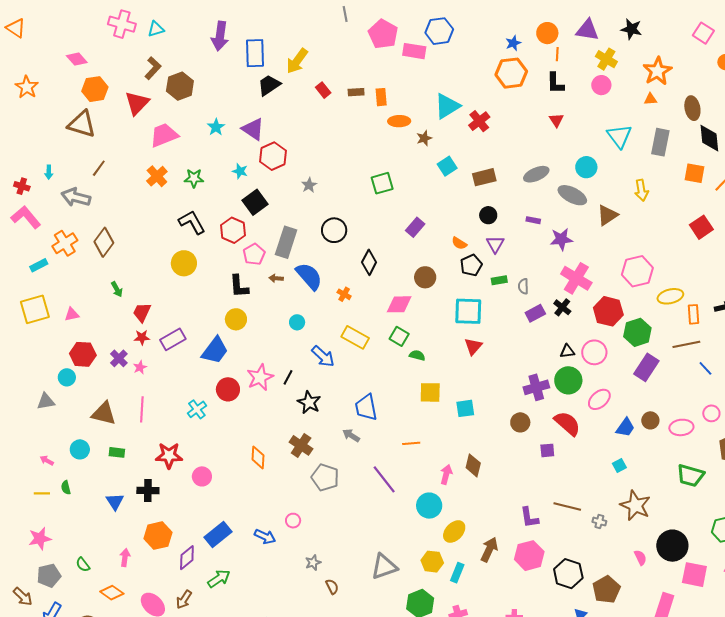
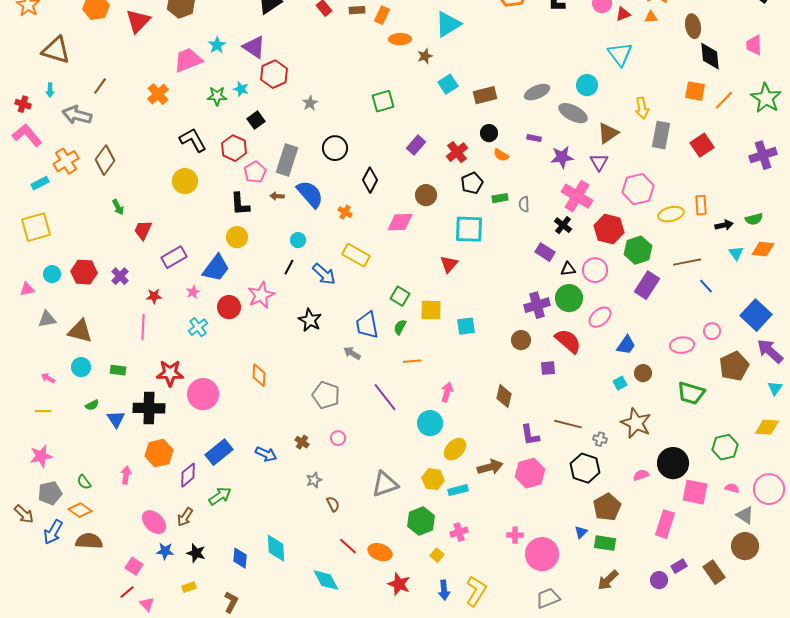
orange rectangle: (381, 97) -> (382, 15), turned 30
red triangle: (556, 120) -> (623, 14), moved, turned 42
red cross: (479, 121) -> (457, 152), moved
brown triangle: (82, 124) -> (56, 50), moved
pink trapezoid: (164, 135) -> (188, 60), moved
gray rectangle: (660, 142) -> (661, 135), moved
green star: (194, 178) -> (217, 96), moved
black square: (255, 202) -> (256, 120), size x0.7
orange semicircle: (459, 243) -> (501, 155), moved
purple triangle: (495, 244) -> (599, 162), moved
purple rectangle: (535, 313) -> (545, 252), moved, turned 60
pink triangle: (72, 314) -> (27, 289), moved
orange rectangle: (693, 314) -> (701, 205), moved
green square: (399, 336) -> (400, 296), moved
red star: (142, 337) -> (154, 296), moved
red triangle: (473, 346) -> (449, 264), moved
green semicircle: (417, 355) -> (400, 327), moved, turned -77
pink star: (140, 367) -> (193, 292), moved
cyan circle: (67, 377) -> (52, 274), moved
black line: (288, 377) -> (289, 267), moved
brown triangle: (104, 413) -> (80, 331), moved
brown circle: (650, 420) -> (643, 373), moved
brown cross: (301, 445) -> (302, 442), moved, size x0.6
brown diamond: (473, 465) -> (504, 396), moved
pink circle: (202, 476) -> (203, 394), size x1.6
green semicircle: (66, 487) -> (92, 405), moved, turned -104
black cross: (148, 490) -> (149, 408), size x1.4
pink circle: (293, 521) -> (338, 438), moved
brown arrow: (489, 550) -> (490, 467), turned 50
pink semicircle: (640, 558) -> (641, 475), turned -84
cyan rectangle: (457, 573) -> (458, 490), turned 54
black hexagon: (568, 574) -> (585, 468), moved
orange diamond: (112, 593) -> (80, 510), moved

